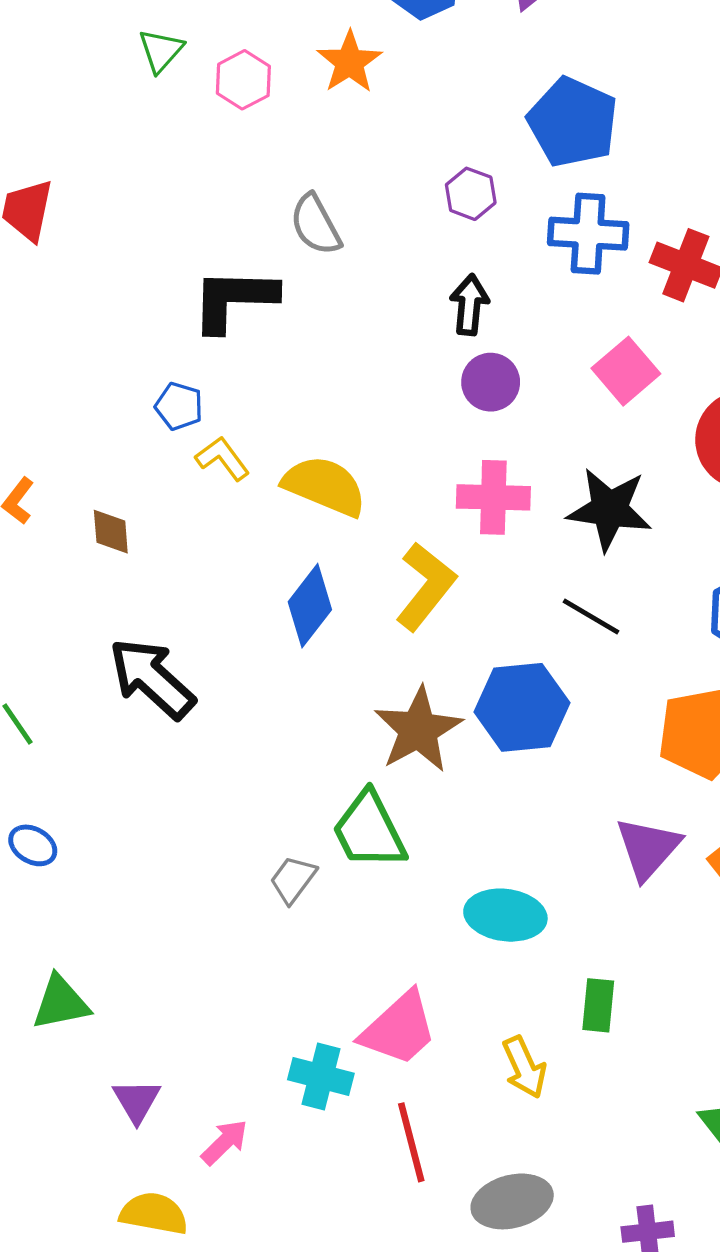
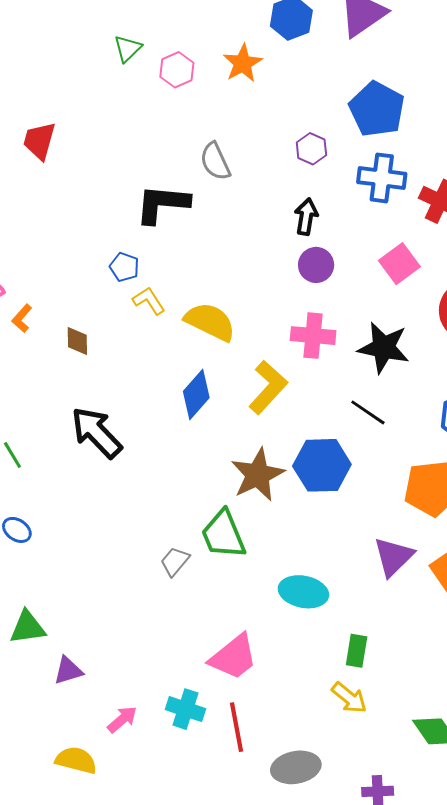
yellow arrow: (524, 1067) -> (349, 698), moved, turned -30
cyan cross: (321, 1076) -> (186, 709), moved
purple triangle: (137, 1101) -> (68, 671), moved, turned 40

